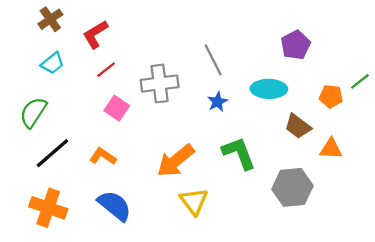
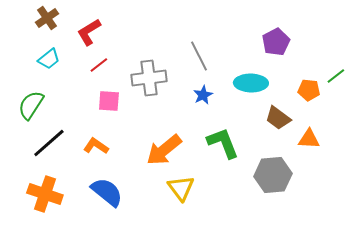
pink square: (117, 108) -> (109, 101), turned -30

